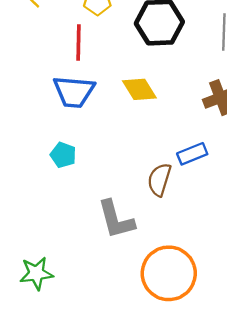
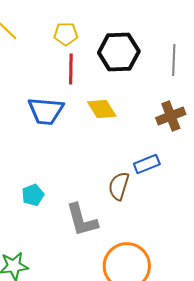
red line: (79, 43) -> (71, 69), moved
cyan pentagon: (63, 155) -> (33, 195), moved, turned 30

